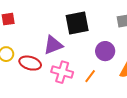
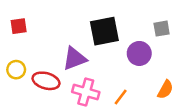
purple circle: (105, 51) -> (139, 53), moved

